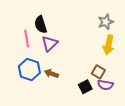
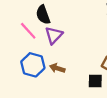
pink line: (27, 38) -> (28, 31), turned -30
black square: (85, 87) -> (95, 81), turned 32

